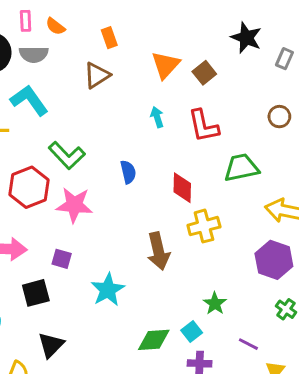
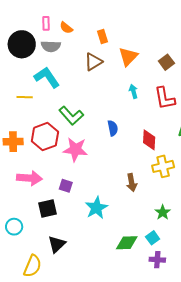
orange triangle: (166, 65) -> (128, 57), moved
brown arrow: (158, 251) -> (132, 183), size x0.7
green star: (215, 303) -> (163, 212), moved

